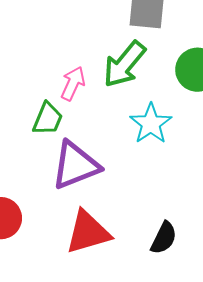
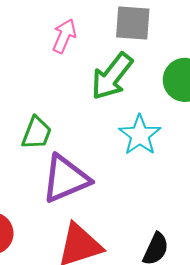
pink arrow: (73, 83) -> (64, 36), moved

